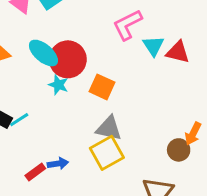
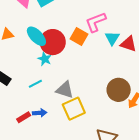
orange square: (102, 87) -> (79, 36), moved
cyan line: (19, 120) -> (35, 84), moved
gray triangle: (109, 128) -> (65, 90), moved
brown circle: (179, 150) -> (119, 90), moved, size x1.5

